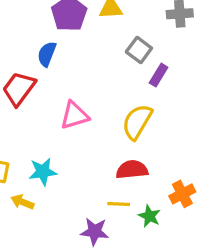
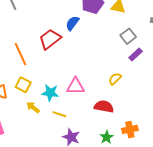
pink triangle: (74, 115) -> (75, 86), moved
yellow semicircle: (137, 122) -> (115, 79), size x0.6
yellow line: (119, 204) -> (59, 114), moved

